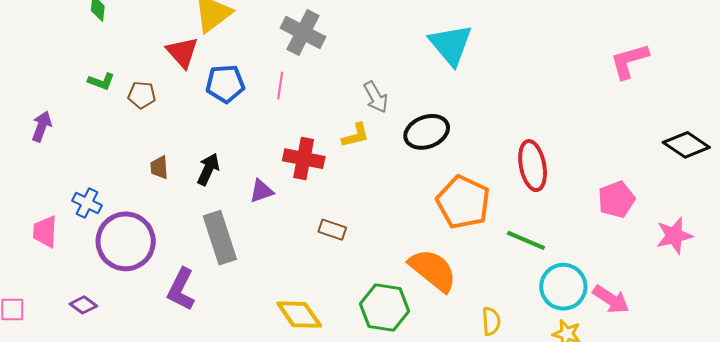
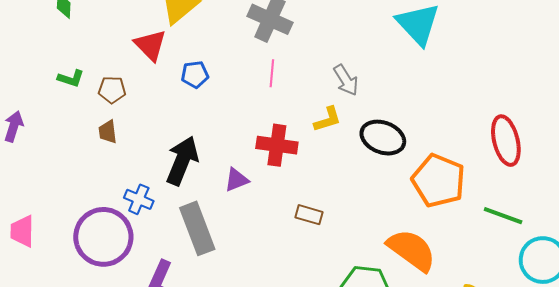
blue pentagon: (225, 84) -> (195, 74), size x0.7
pink line: (280, 86) -> (272, 73), moved
black ellipse: (427, 132) -> (383, 138), moved, turned 45
brown trapezoid: (159, 168) -> (108, 132), moved
black arrow: (208, 169) -> (182, 161), size x1.5
blue cross: (87, 203) -> (139, 199), moved

